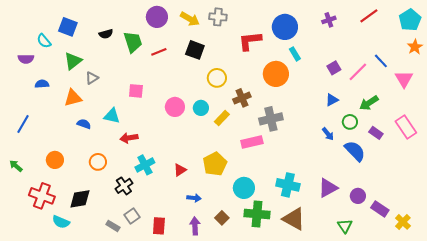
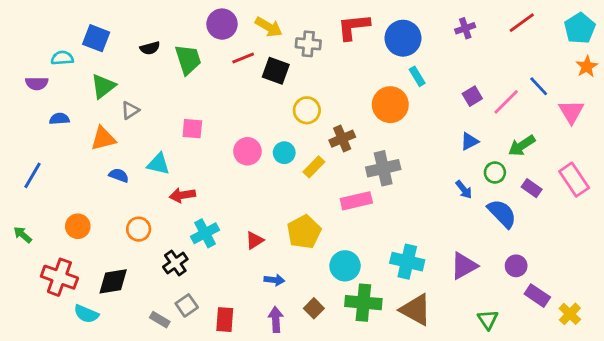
gray cross: (218, 17) -> (308, 44), moved
cyan semicircle: (44, 41) -> (62, 58), turned 126
red L-shape: (250, 41) -> (353, 27), moved
red line: (159, 52) -> (243, 58), moved
purple circle: (358, 196) -> (516, 266), moved

